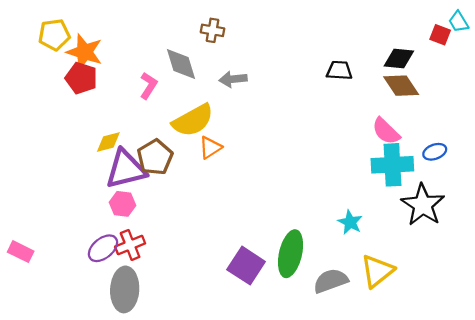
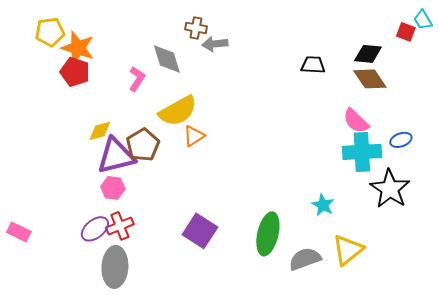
gray arrow: (233, 79) -> (215, 44), moved
purple square: (246, 266) -> (200, 231), moved

